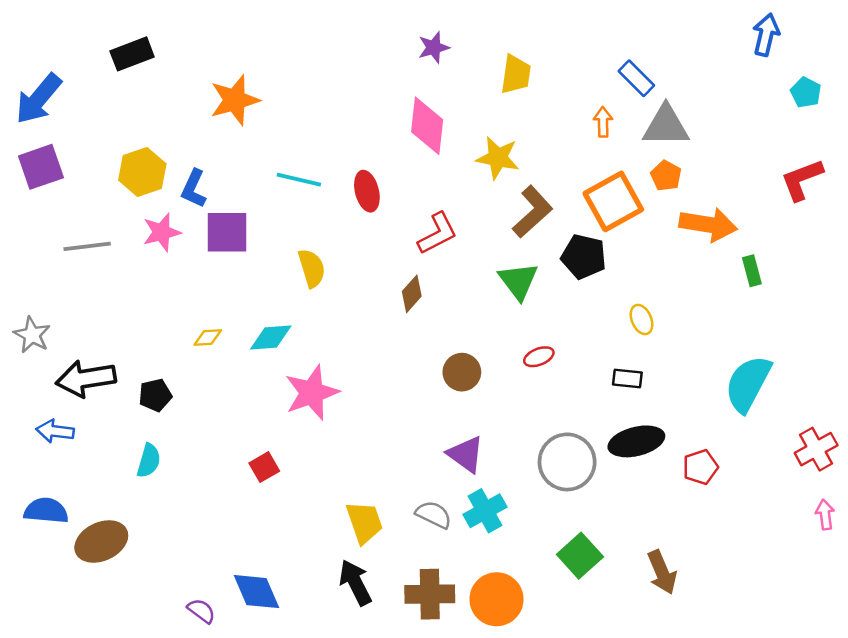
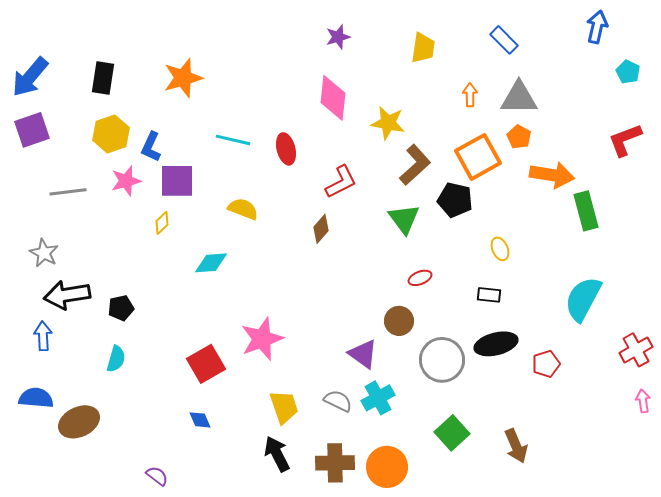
black rectangle: (132, 54) -> (103, 78), moved, turned -60
yellow trapezoid: (516, 74) -> (423, 48), moved
blue rectangle: (636, 78) -> (504, 40), moved
yellow semicircle: (312, 268) -> (243, 209), turned -52
green rectangle: (752, 271) -> (586, 211), size x1.6
gray star: (32, 335) -> (44, 253), moved
yellow diamond: (208, 337) -> (162, 223), moved, turned -40
brown circle: (462, 372) -> (399, 321), moved
pink star: (312, 393) -> (262, 339), moved
blue arrow: (55, 431) -> (43, 336), turned 80
red square: (264, 467) -> (206, 364), size x1.6
blue diamond: (257, 592) -> (200, 420), moved, size x0.6

